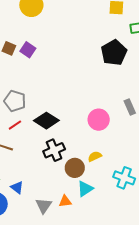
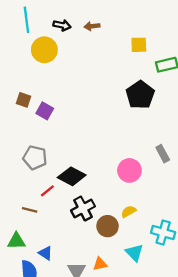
purple square: (28, 50) -> (45, 111), moved
red line: (15, 125) -> (47, 191), moved
cyan triangle: (85, 189) -> (134, 253), moved, turned -36

